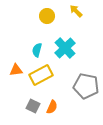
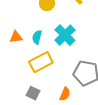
orange triangle: (16, 70) -> (16, 37), moved
orange semicircle: (52, 107) -> (65, 94), moved

